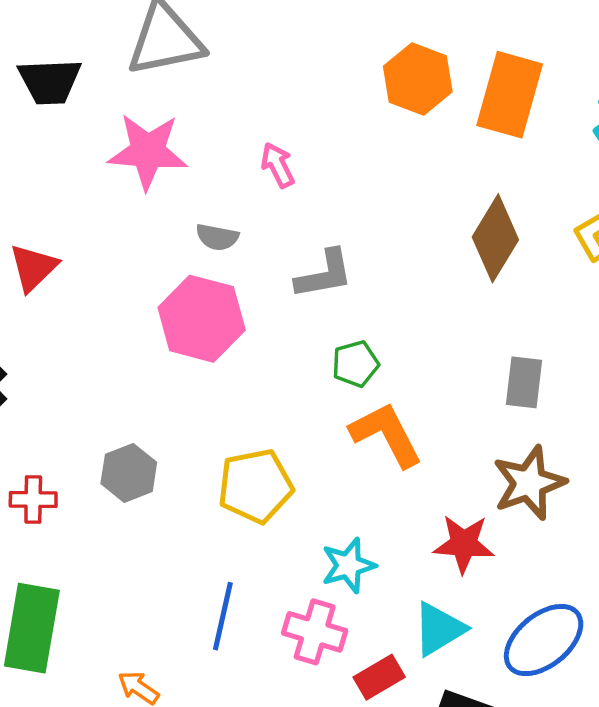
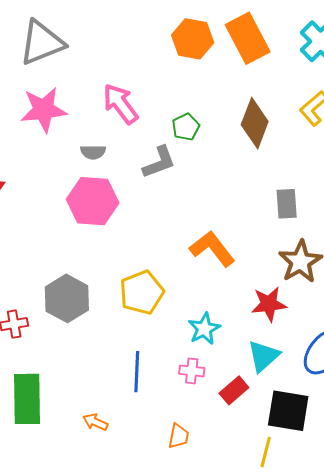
orange rectangle: (510, 95) -> (248, 38), turned -33
pink arrow: (278, 165) -> (120, 104), size x1.6
green pentagon: (355, 364) -> (186, 127), moved
gray hexagon: (129, 473) -> (67, 298), size x1.4
pink cross: (315, 632) -> (192, 371), size x0.7

